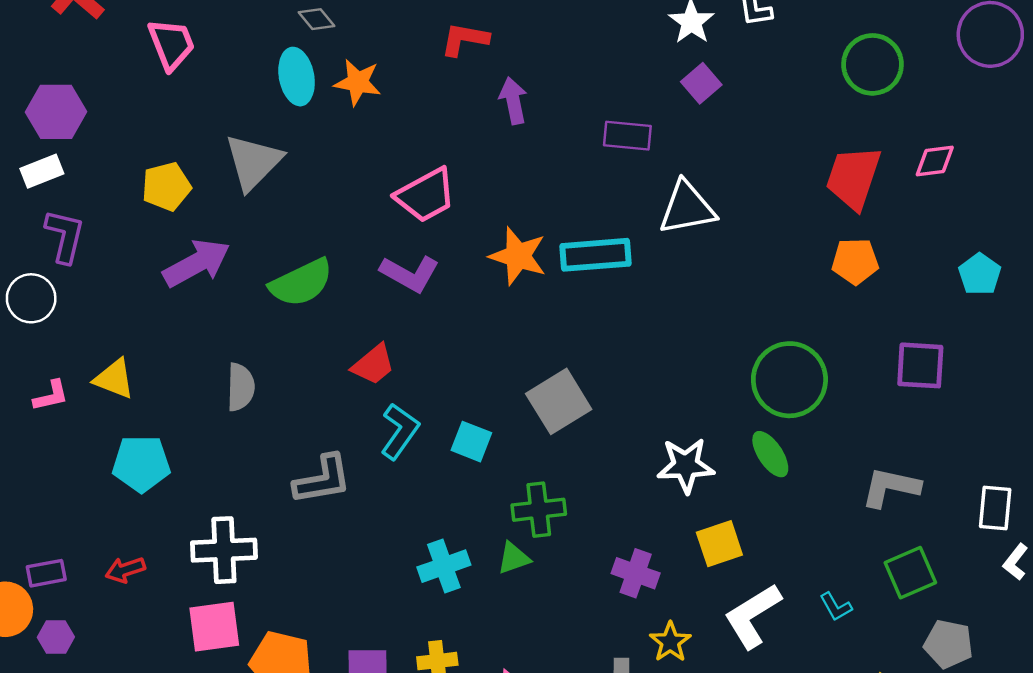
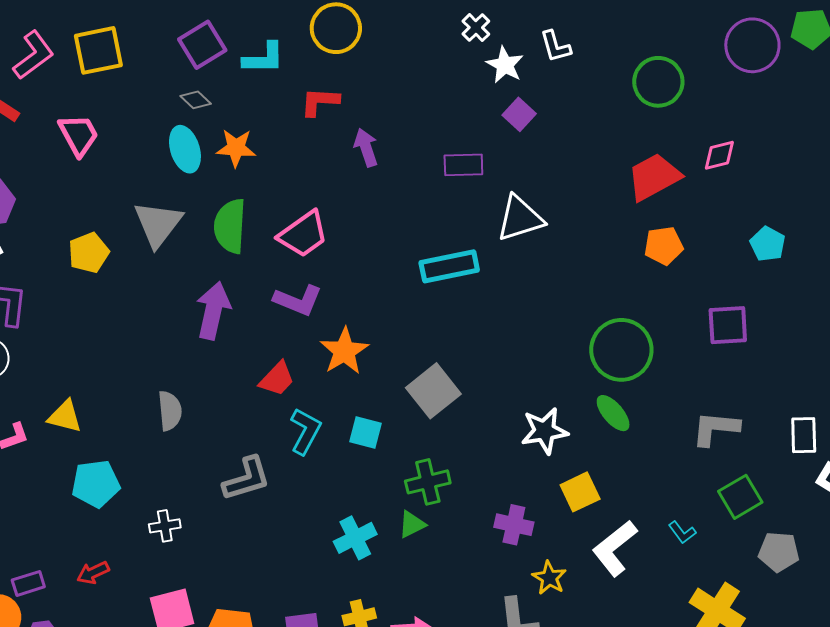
red trapezoid: (853, 178) -> (654, 177), turned 50
orange star: (518, 256) -> (344, 351), moved, turned 30
purple arrow: (197, 263) -> (213, 311), moved, turned -42
green semicircle: (301, 283) -> (230, 226), moved, turned 126
white cross: (224, 550) -> (165, 526), moved, size x0.6

